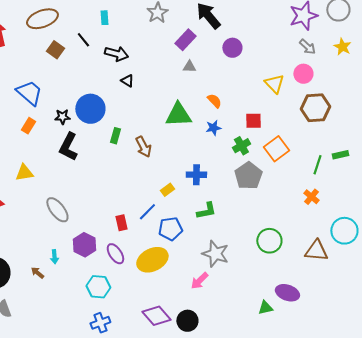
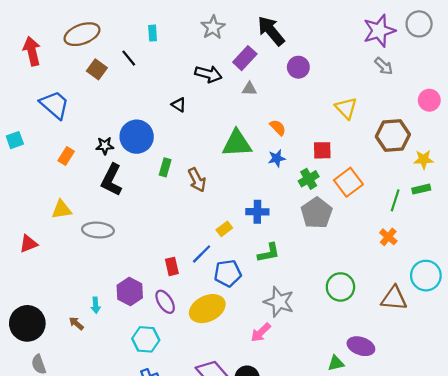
yellow star: (342, 47) -> (424, 159), moved, turned -30
black arrow: (116, 54) -> (208, 74), moved
pink circle: (303, 74) -> (429, 100), moved
blue trapezoid: (29, 93) -> (55, 105), moved
gray ellipse: (57, 210) -> (98, 230), moved, turned -48

